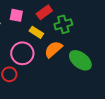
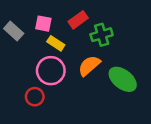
yellow rectangle: (36, 32) -> (56, 43), moved

